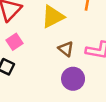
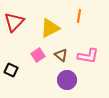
pink square: (15, 42) -> (38, 55), moved

